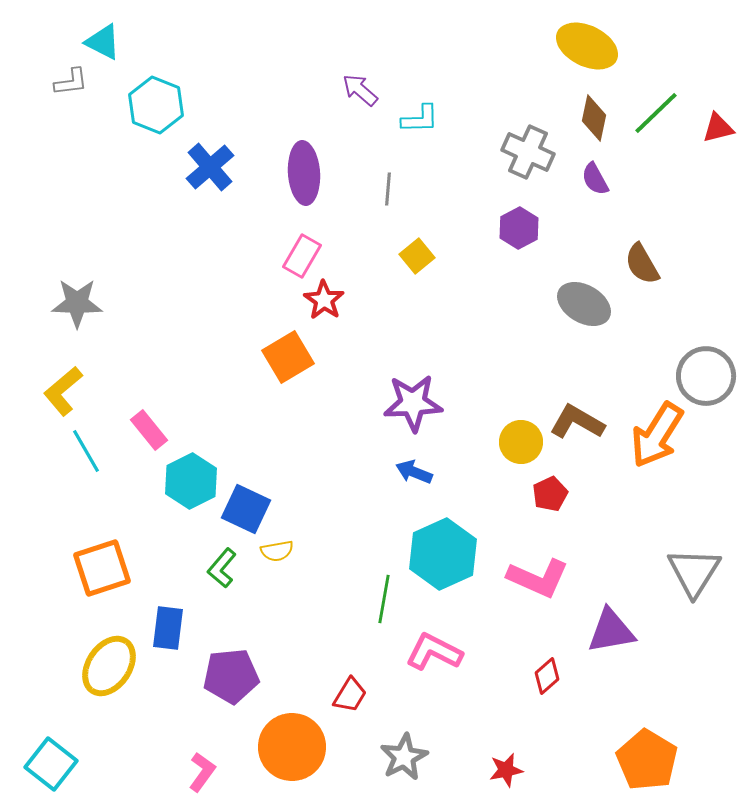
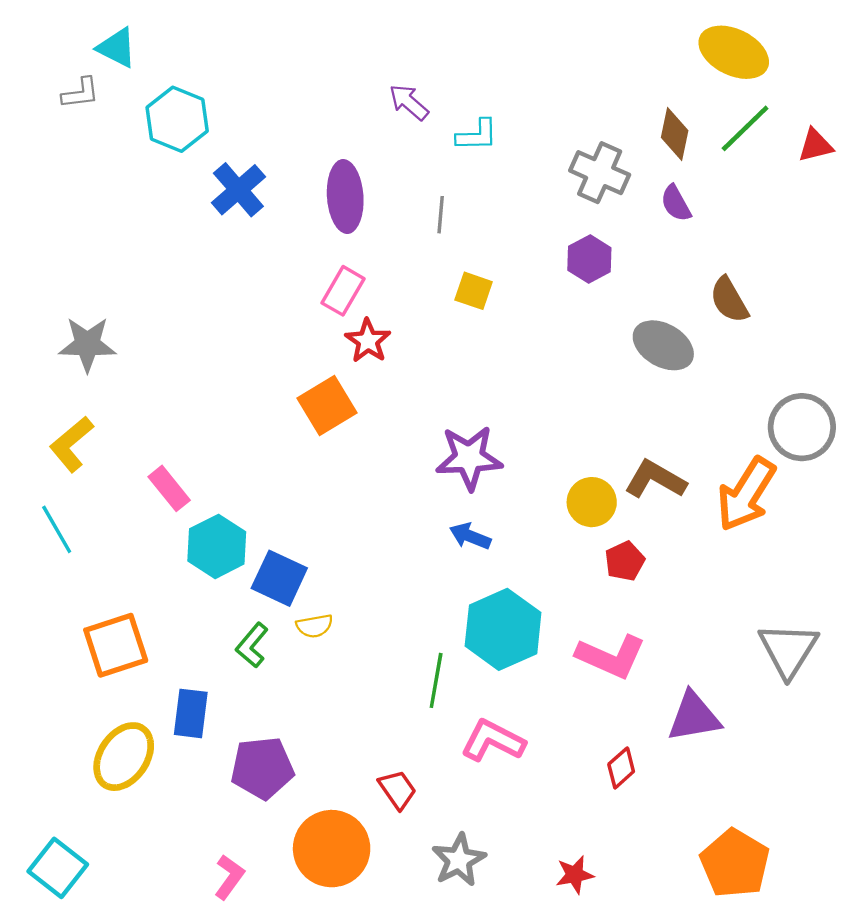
yellow ellipse: (587, 46) -> (734, 52), moved
yellow square: (417, 256) -> (474, 291), turned -32
cyan line: (86, 451) -> (57, 529), moved
red trapezoid: (350, 695) -> (397, 790), turned -66

